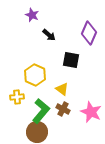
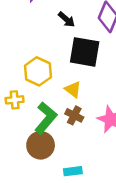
black arrow: (49, 35) -> (66, 19), moved
black square: (71, 60) -> (85, 52), size x1.4

